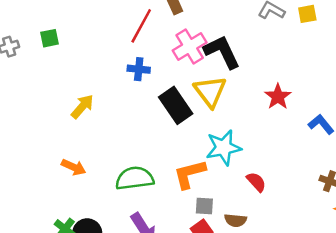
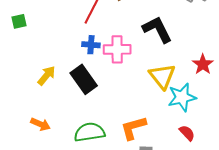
pink cross: (190, 46) -> (117, 49), moved, turned 32
yellow triangle: (210, 91) -> (162, 76), moved
black rectangle: (176, 105) -> (84, 79), moved
cyan star: (223, 148) -> (182, 97), moved

